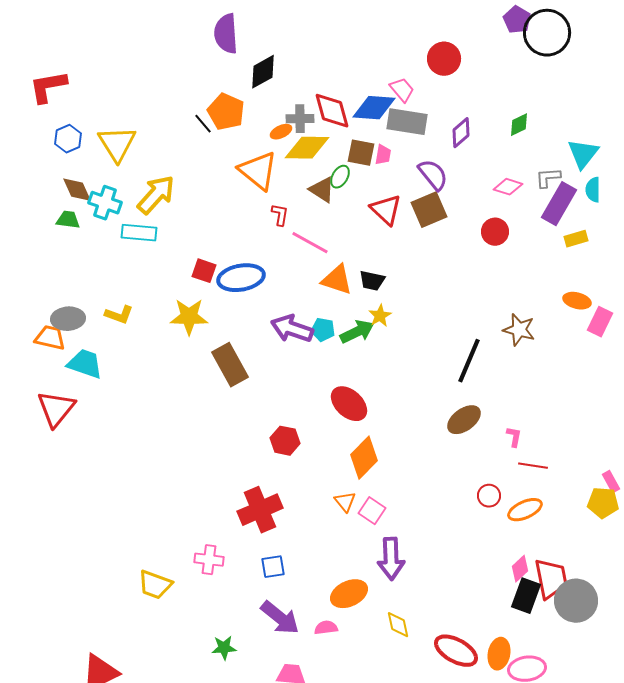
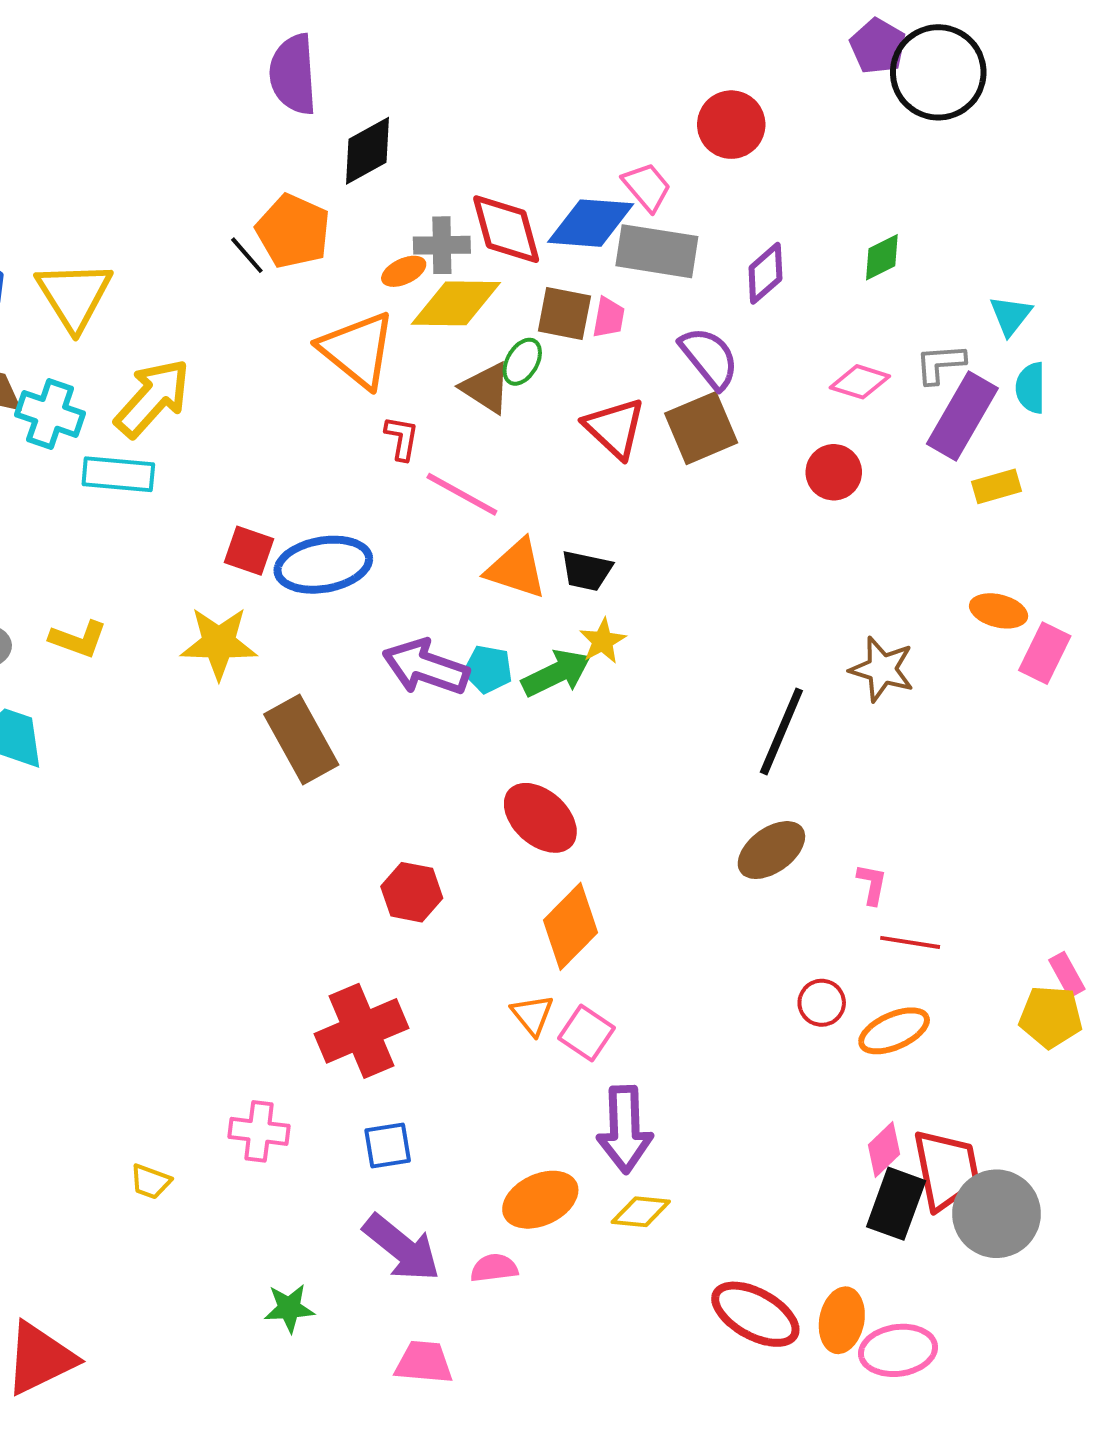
cyan triangle: (583, 154) -> (1011, 315), size x0.7
yellow trapezoid: (155, 585) -> (151, 1182), size x0.6
yellow diamond: (398, 625) -> (641, 1212), moved, turned -72

